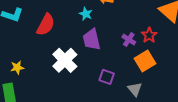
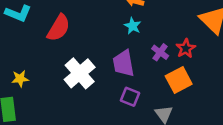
cyan star: (86, 14) -> (133, 26), moved
purple trapezoid: (92, 39) -> (124, 63), moved

